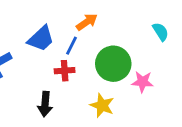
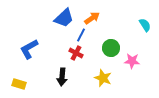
blue trapezoid: (41, 39) -> (64, 18), moved
green circle: (113, 64) -> (111, 48), size x0.7
red cross: (65, 71) -> (76, 53), turned 32

